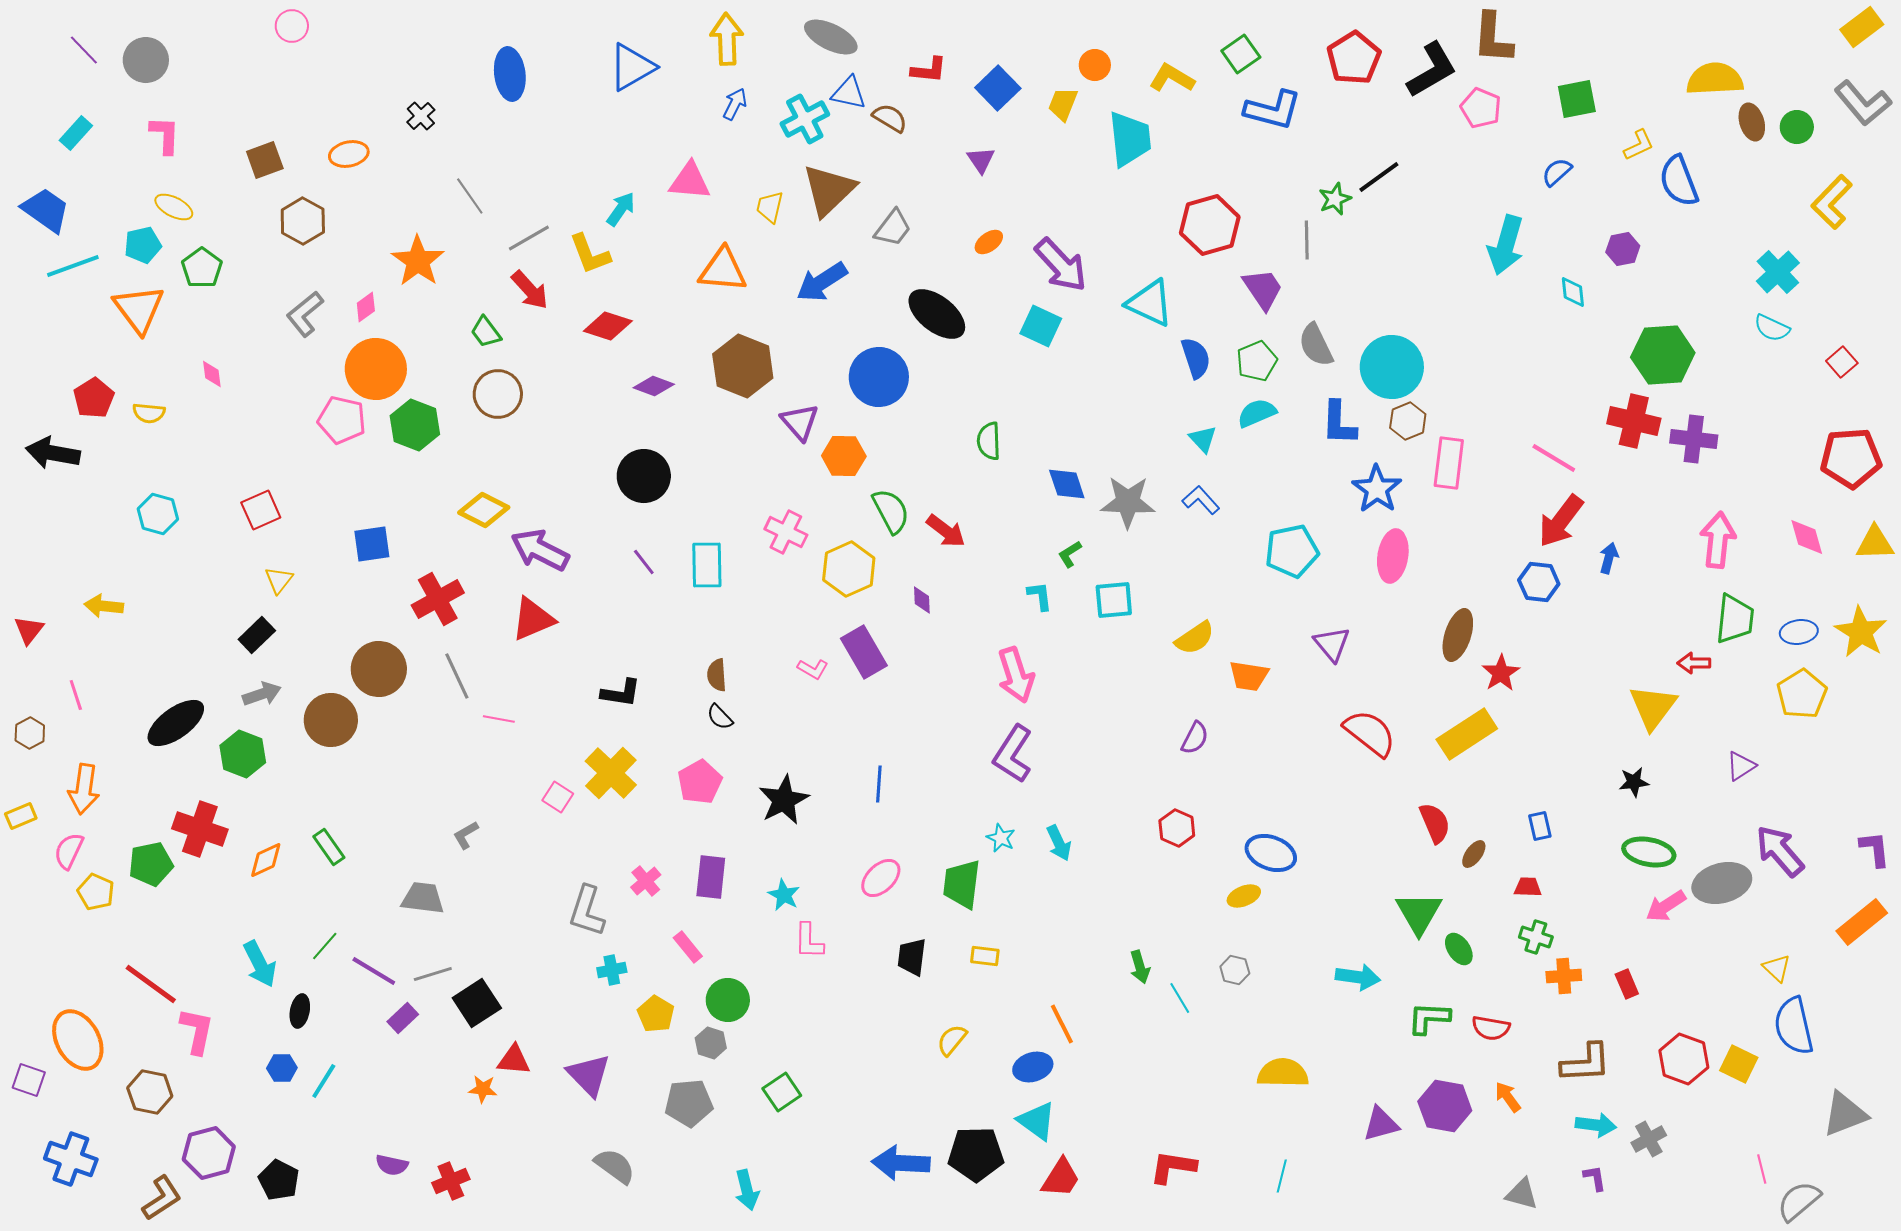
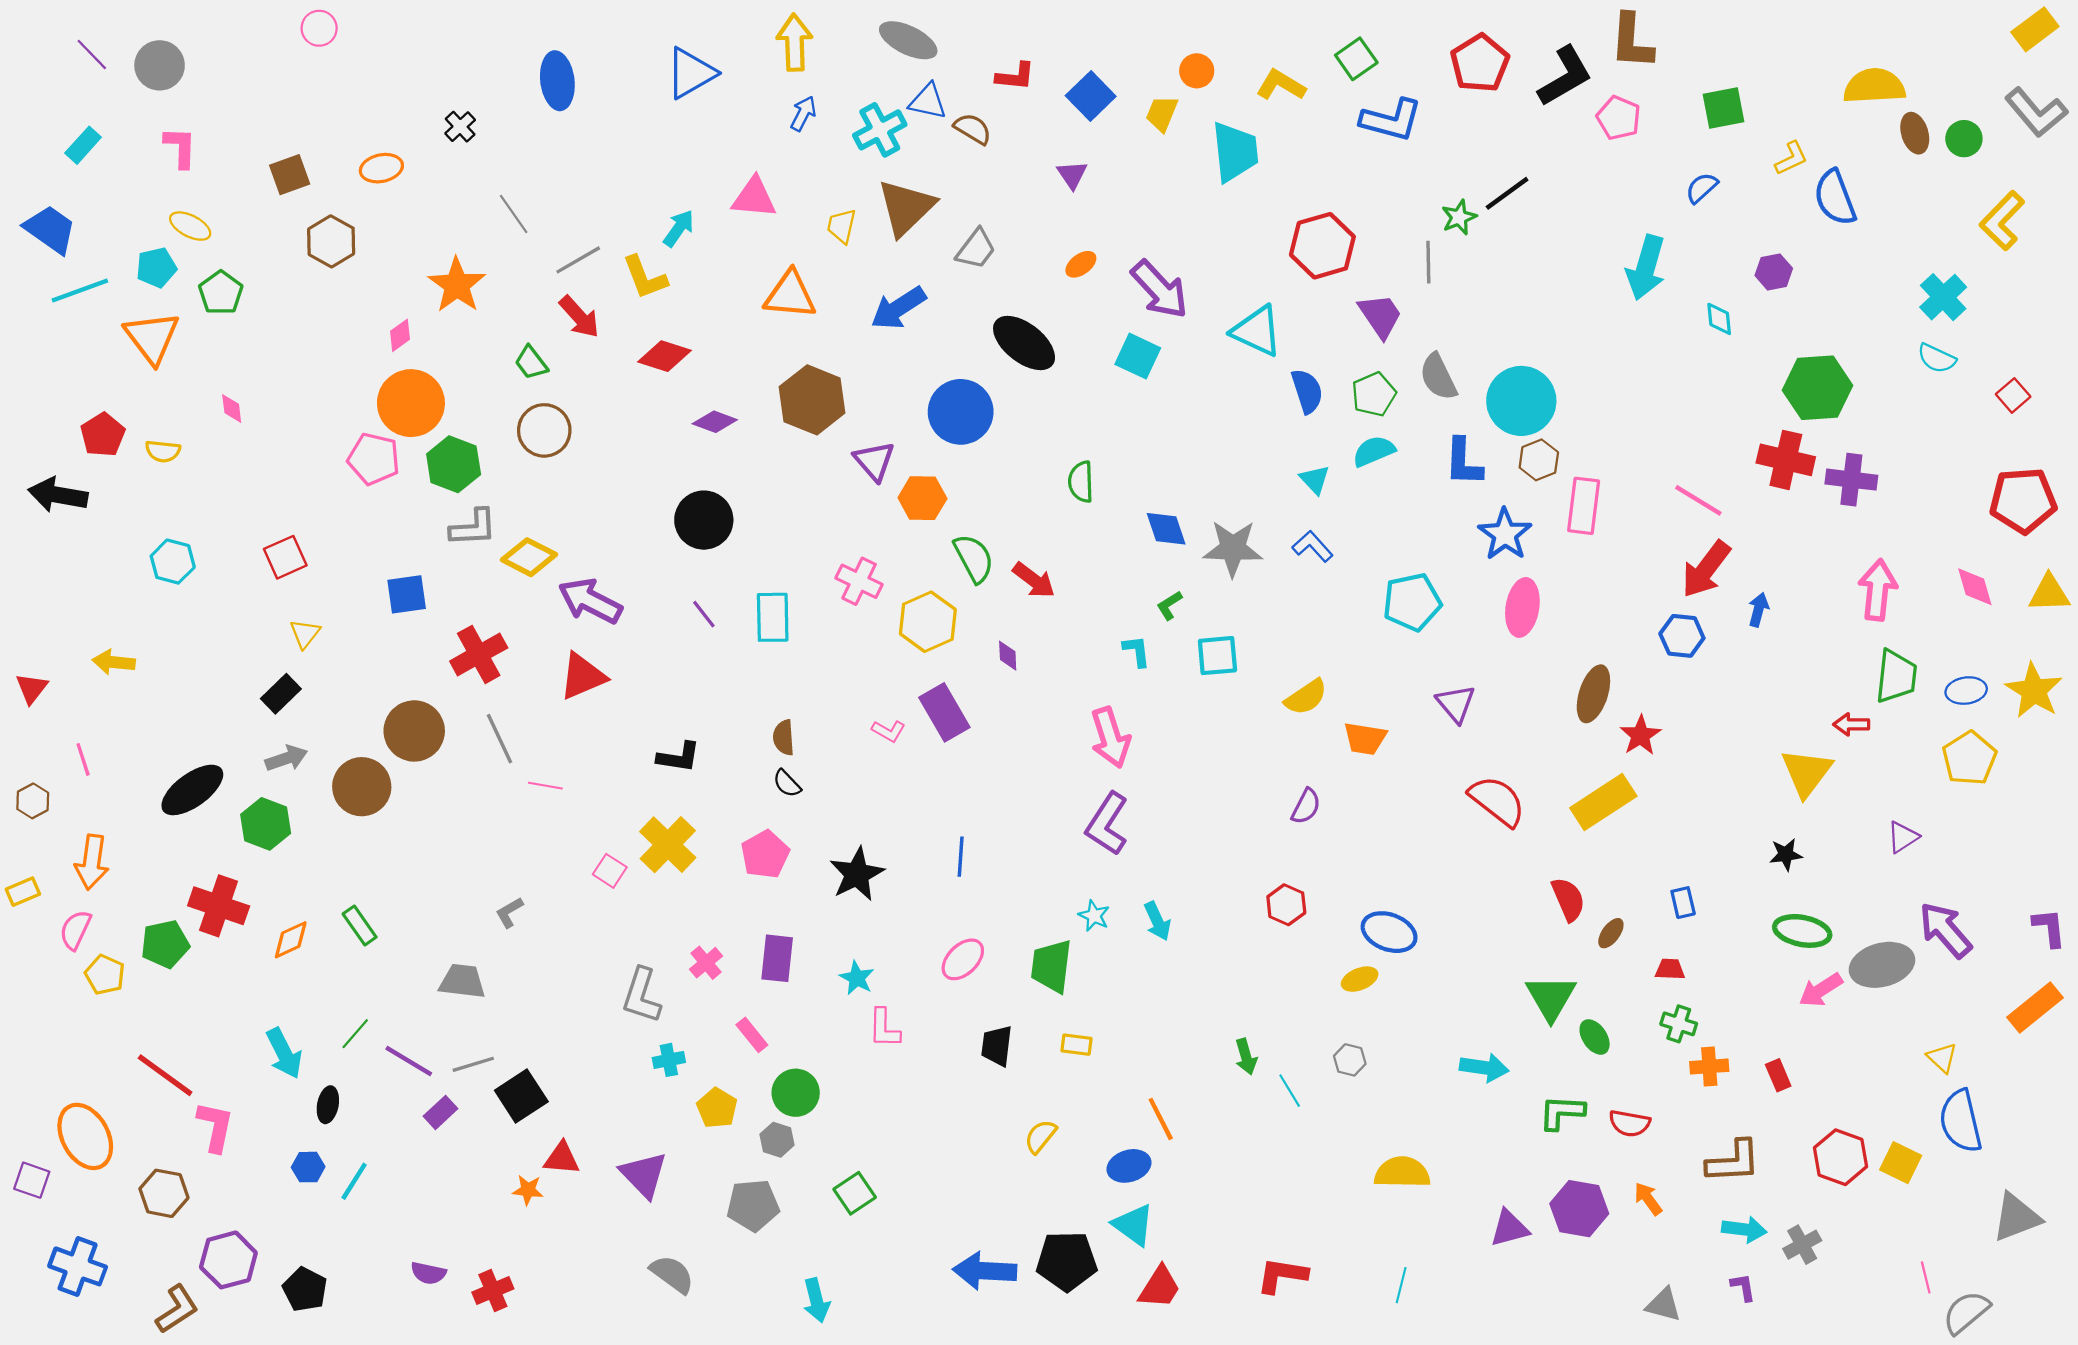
gray L-shape: (305, 314) -> (473, 528), moved, turned -144

